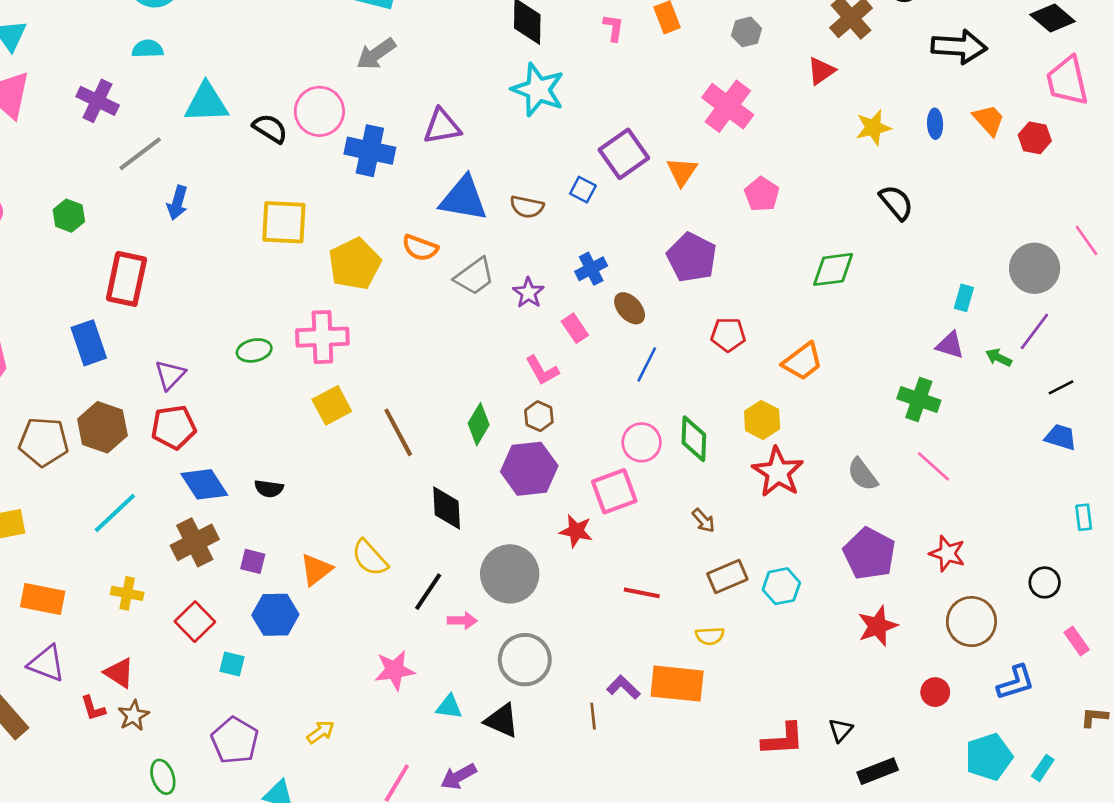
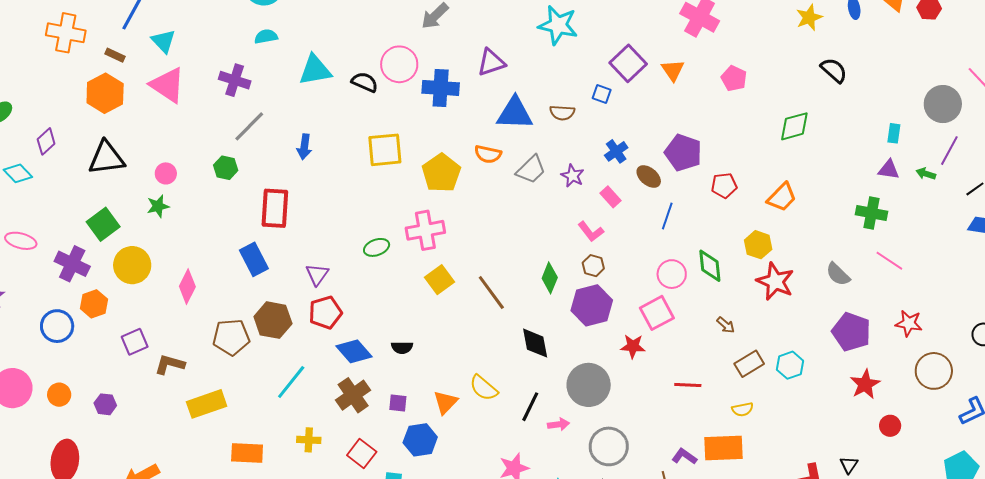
gray line: (140, 154) -> (249, 126), moved
purple pentagon: (692, 257) -> (683, 153), moved
red circle: (935, 692) -> (890, 426), moved

